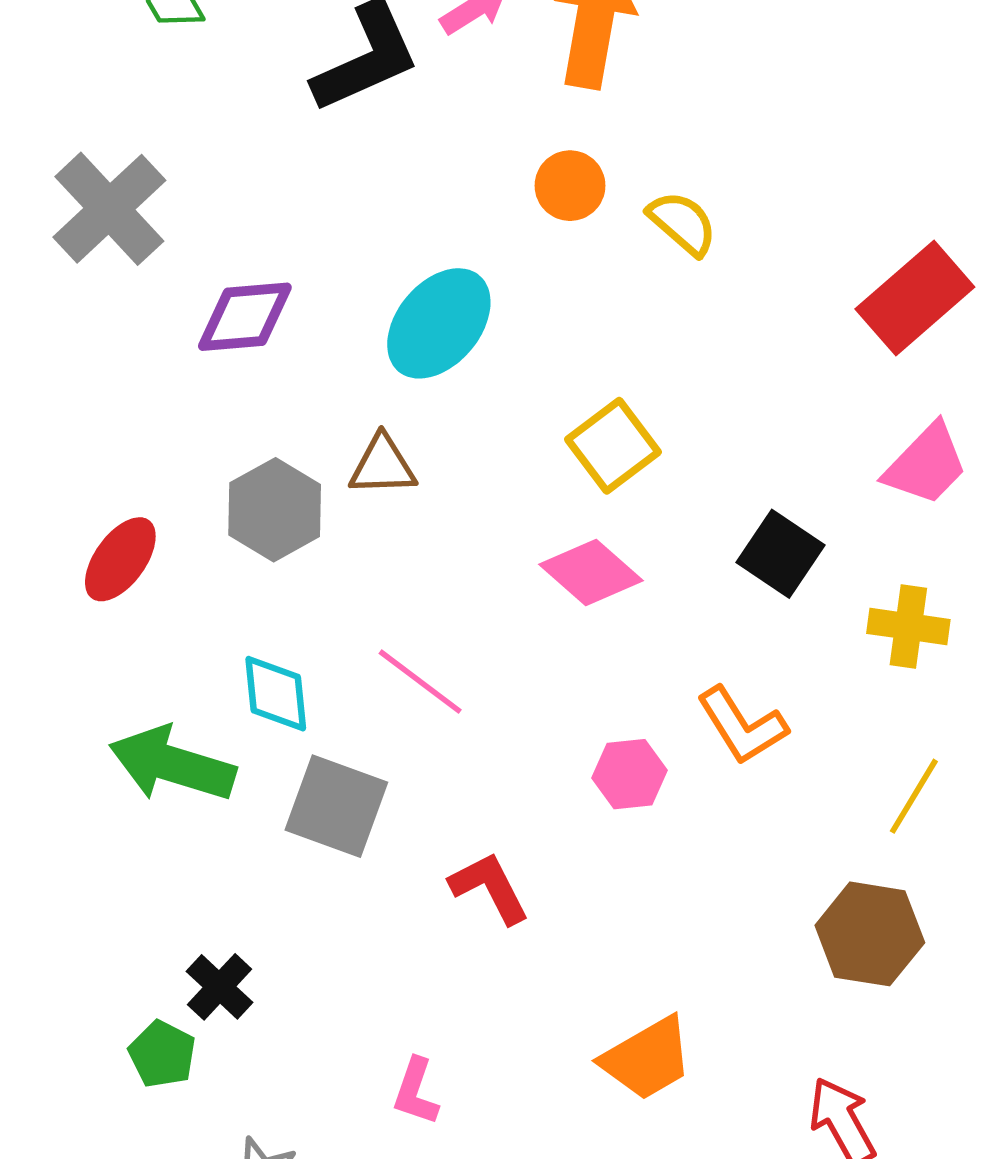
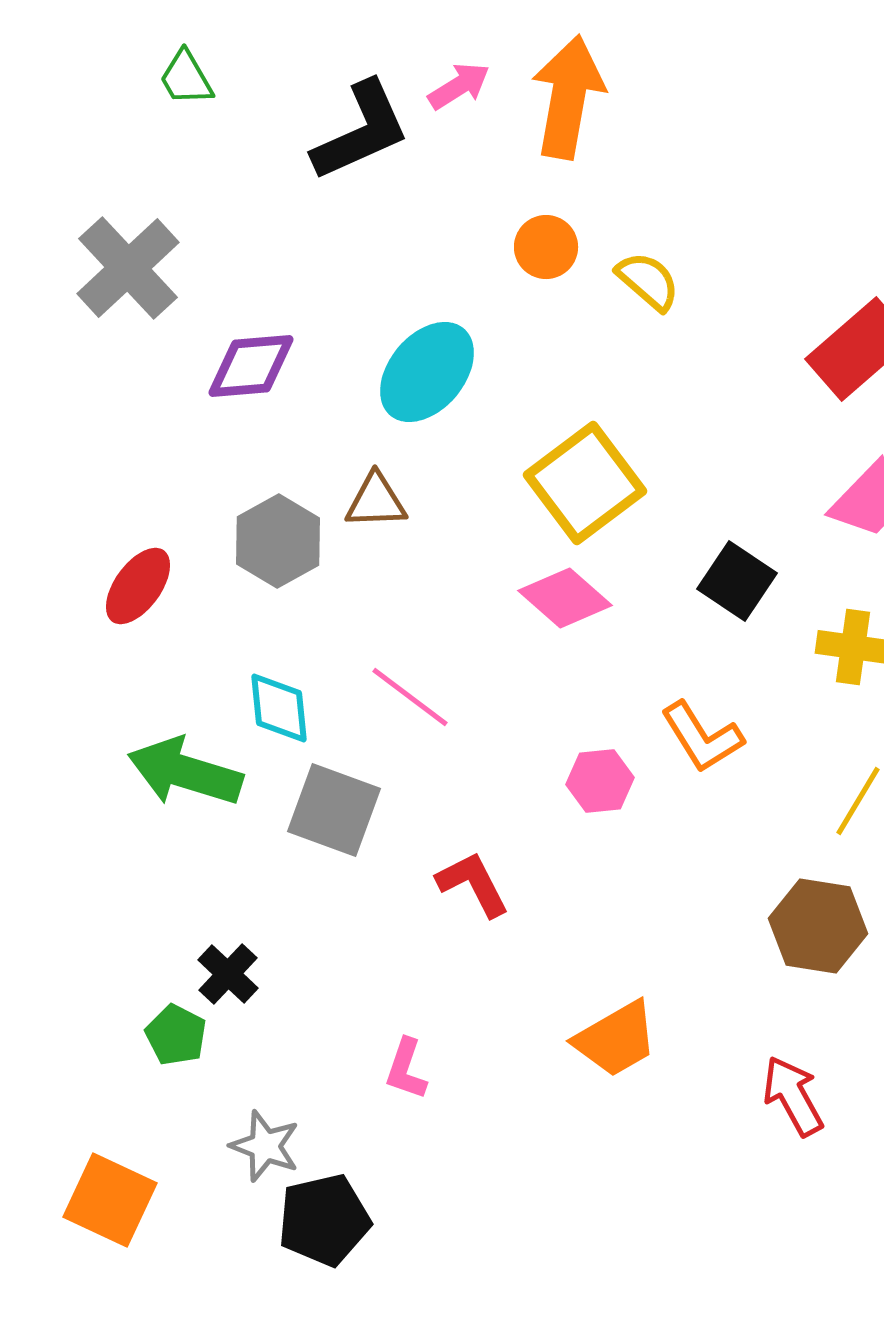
yellow square: (613, 446) -> (585, 483), size x1.4

